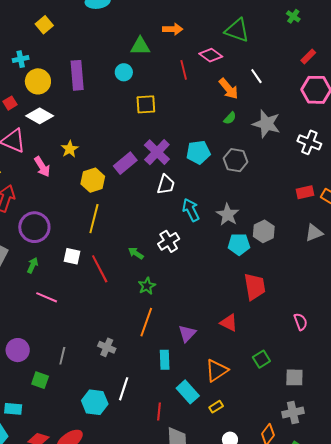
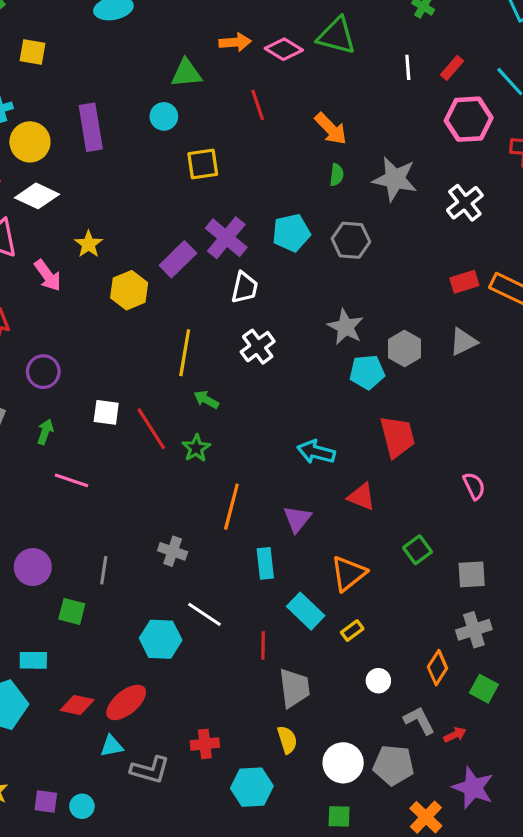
yellow square: (44, 25) -> (32, 52), turned -36
pink diamond: (211, 55) -> (284, 49), moved
white line: (256, 76) -> (408, 67), moved, turned 35
green semicircle: (230, 118) -> (337, 175), turned -32
white cross: (309, 142) -> (465, 203), turned 35
cyan arrow: (191, 210) -> (316, 452), moved, turned -45
yellow line: (94, 219) -> (185, 353), moved
purple circle: (34, 227) -> (43, 372), size x0.7
gray triangle: (314, 233) -> (463, 342), moved
white cross: (169, 241) -> (258, 347), moved
green star: (147, 286) -> (196, 448), moved
white line: (124, 389) -> (204, 614), turned -70

